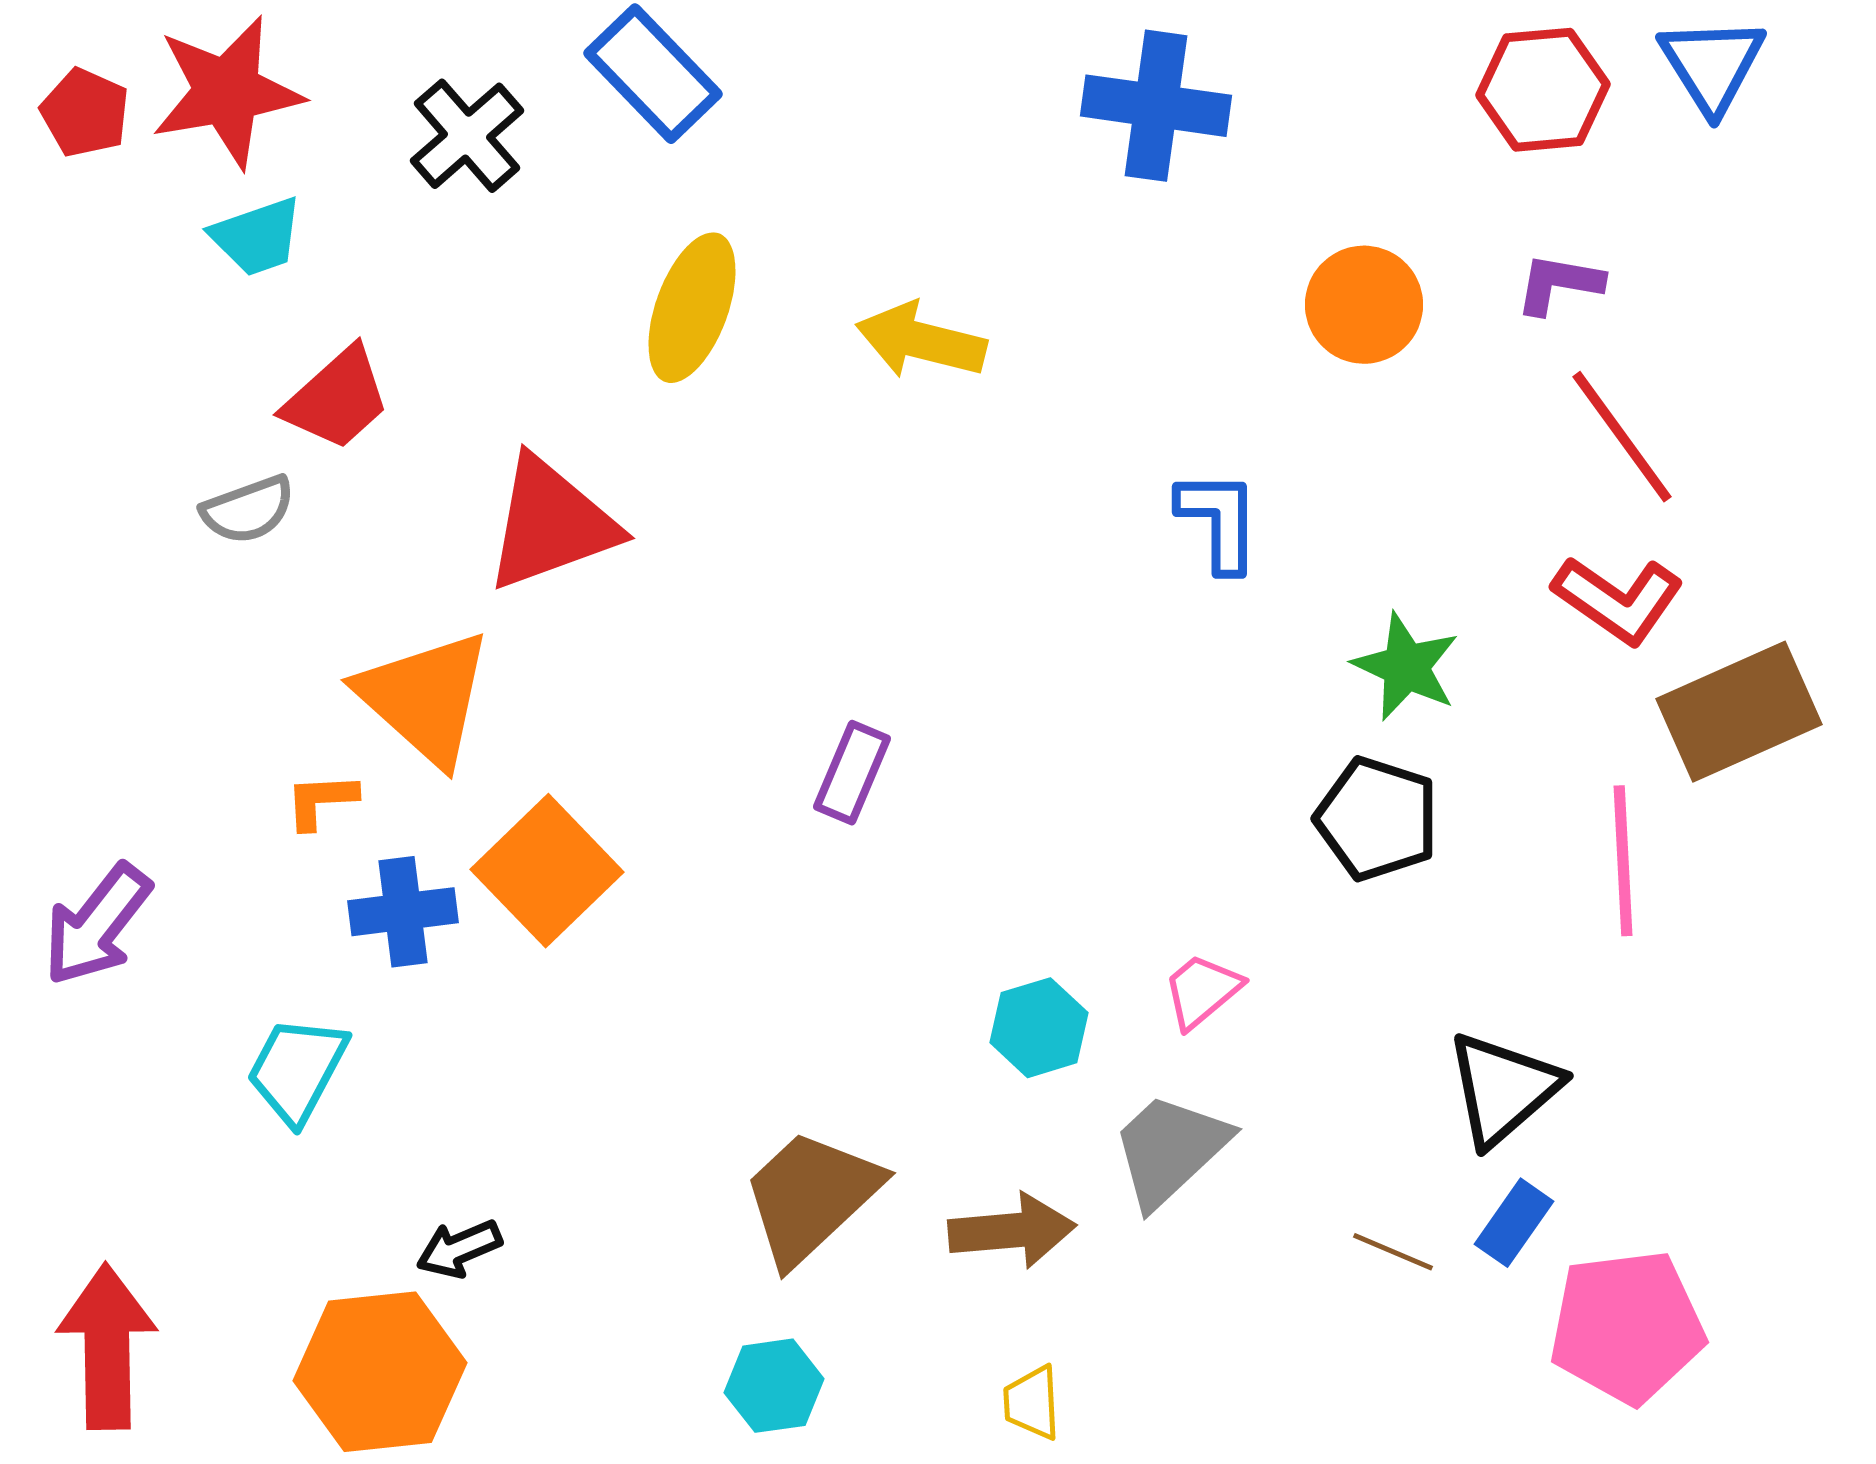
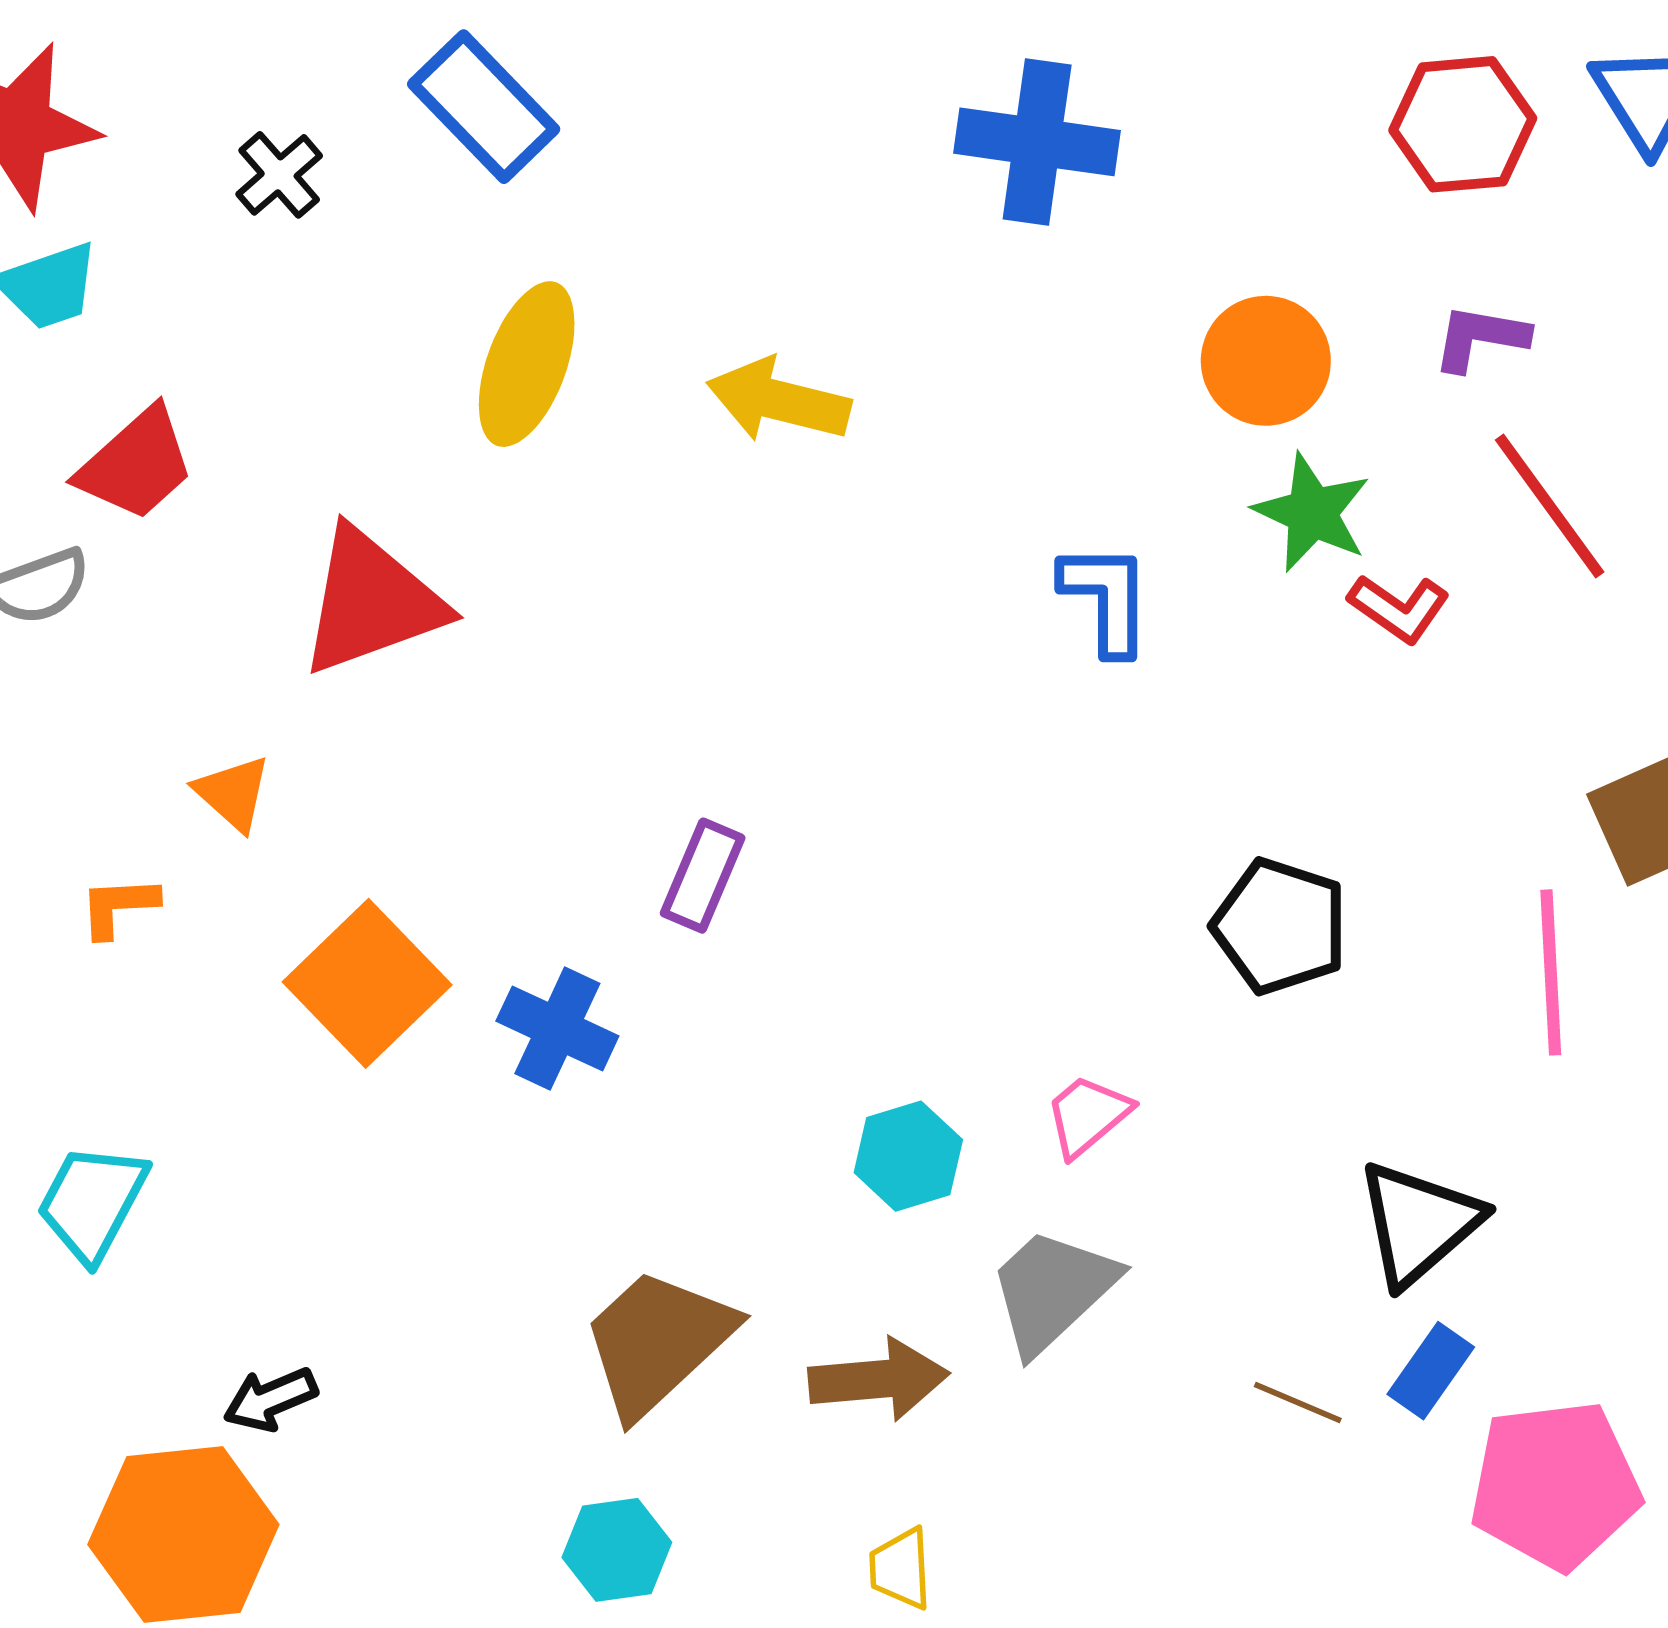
black cross: (467, 136) -> (279, 175), size x0.7
red L-shape: (1618, 600) -> (1399, 608), moved, size x0.7
green star: (1406, 667) -> (1312, 513), moved
orange triangle: (425, 698) -> (233, 793), size x0.5
blue cross: (403, 912) -> (557, 1028), moved, turned 32

